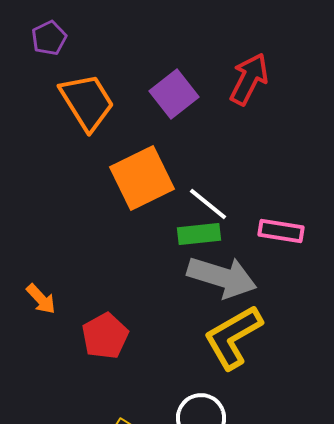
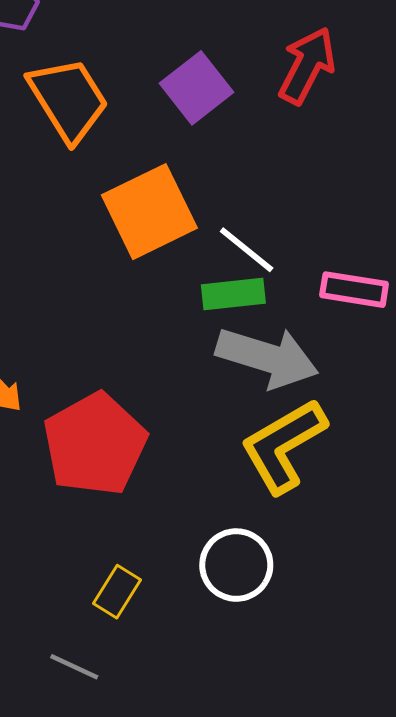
red pentagon: (105, 336) -> (95, 444), size x1.5

